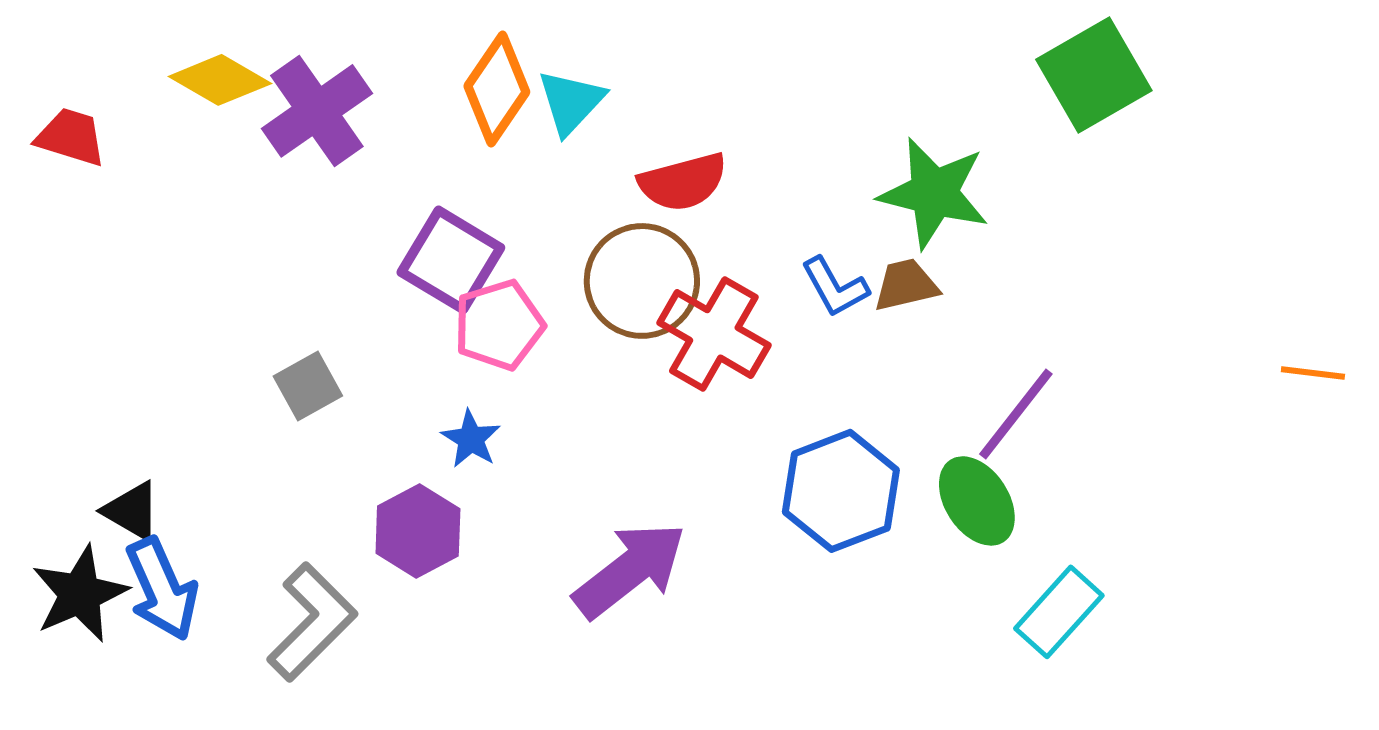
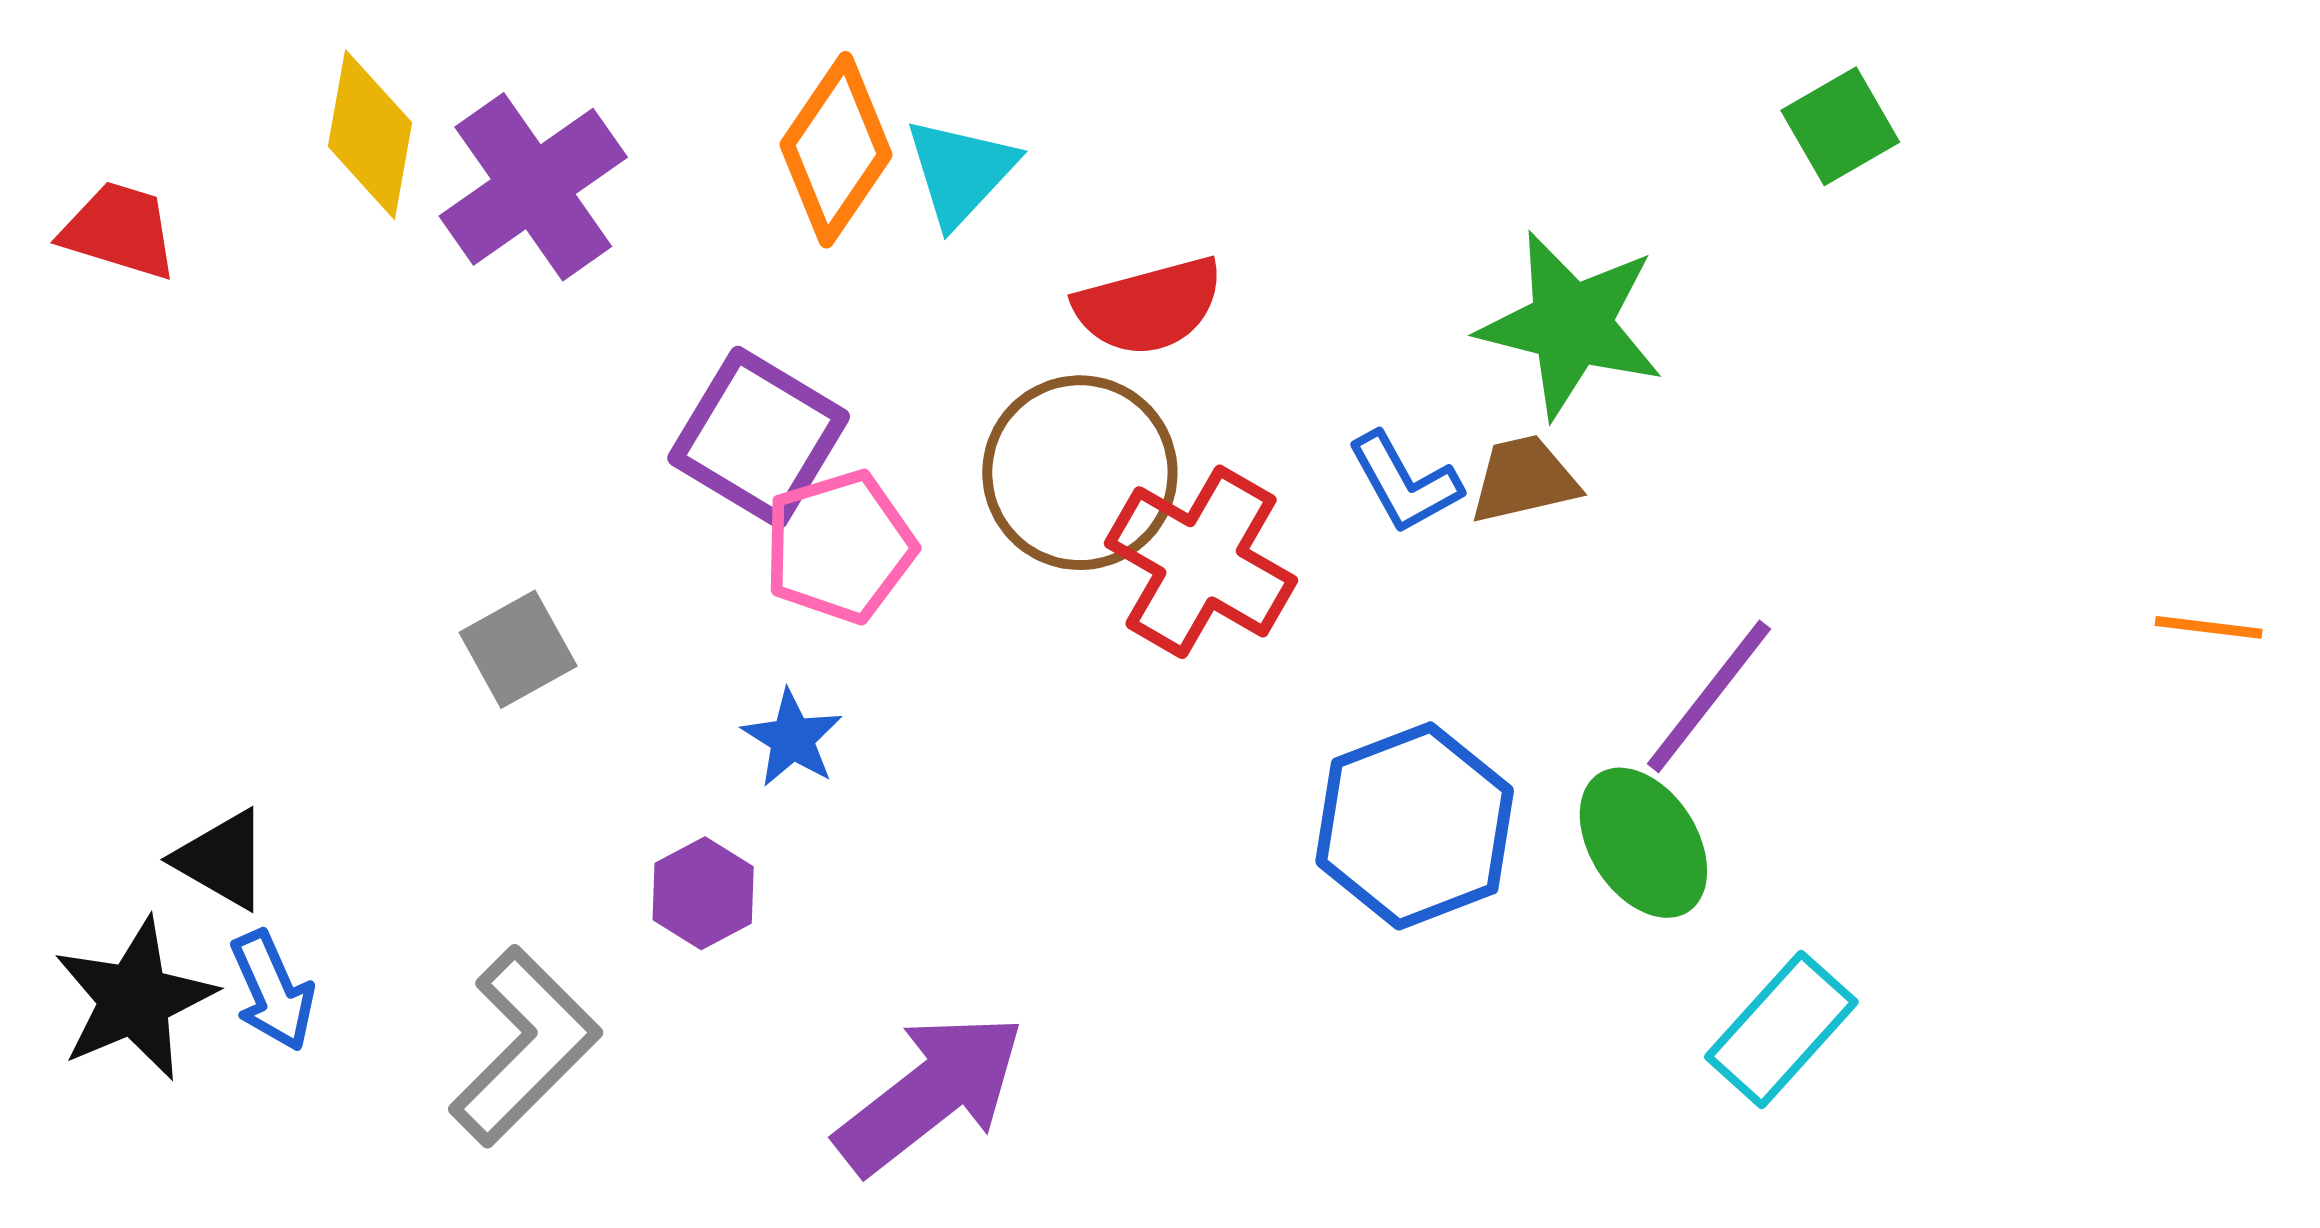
green square: (1094, 75) -> (1840, 126), size x0.6
yellow diamond: (220, 80) -> (370, 135), turned 70
purple hexagon: (418, 531) -> (703, 893), size x0.7
purple arrow: (630, 570) -> (930, 1093), moved
blue arrow: (162, 589) -> (273, 991), size x0.7

